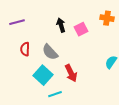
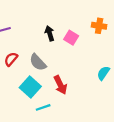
pink square: (81, 29) -> (71, 38), turned -32
red semicircle: (25, 49) -> (11, 59), turned 40

